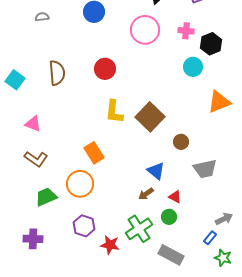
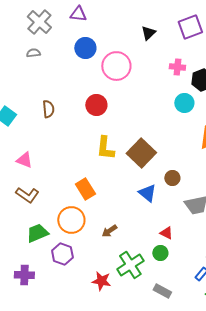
pink circle: (145, 30) -> (116, 66), moved
brown semicircle: (57, 73) -> (48, 109), size x0.7
blue triangle: (156, 171) -> (147, 193), moved
brown arrow: (146, 194) -> (109, 231), moved
purple hexagon: (84, 226) -> (62, 254), moved
gray rectangle: (171, 255) -> (162, 291), size x0.7

